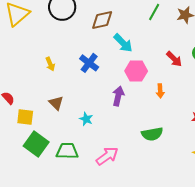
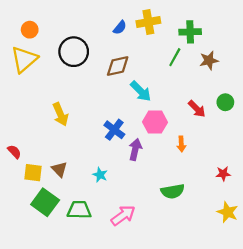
blue cross: (89, 63) -> (114, 130), moved
yellow arrow: (50, 64) -> (60, 114), size x1.5
brown triangle: (56, 103) -> (59, 169), moved

